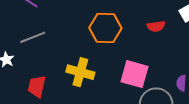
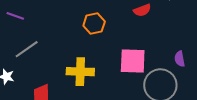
orange hexagon: (105, 28) -> (94, 24), size x0.7

